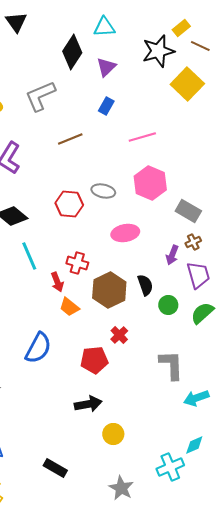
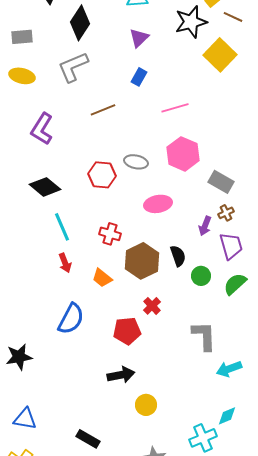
black diamond: (72, 52) -> (80, 23), moved
red arrow: (57, 282) -> (65, 263), moved

